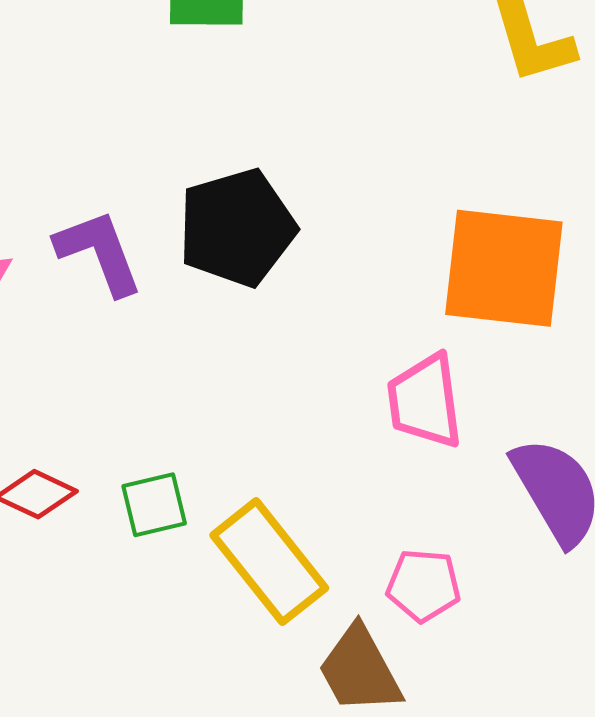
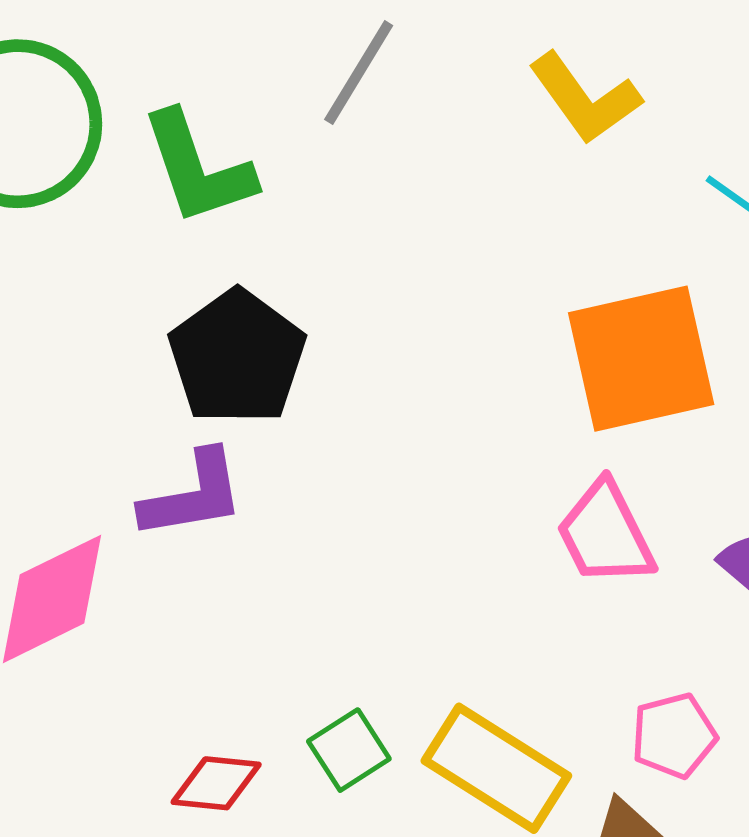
black pentagon: (237, 228) -> (237, 357), moved
purple L-shape: (99, 252) -> (193, 495), turned 120

